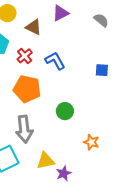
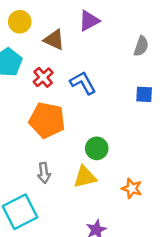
gray semicircle: (101, 20) -> (141, 46), moved, turned 70
gray arrow: (24, 129) -> (44, 173), size x0.6
yellow triangle: (46, 161) -> (85, 177), moved

